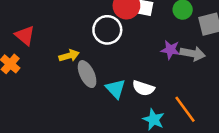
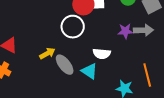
white semicircle: (143, 88) -> (102, 54), moved
orange line: (185, 109) -> (147, 75), turned 35

